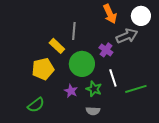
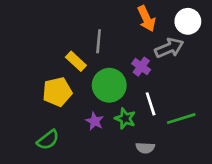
gray semicircle: (93, 111) -> (145, 148), moved

